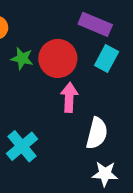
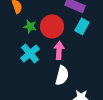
white semicircle: (97, 133) -> (62, 75), moved
cyan cross: (22, 146) -> (30, 53), moved

